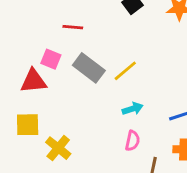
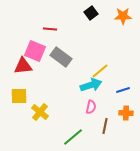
pink square: (51, 59) -> (35, 51), size x1.5
yellow line: (125, 71) -> (100, 71), moved
cyan arrow: (133, 109) -> (91, 85), size x1.5

